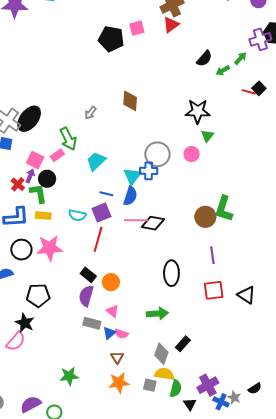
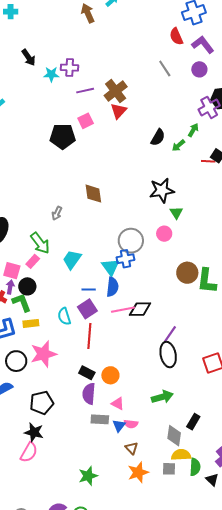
cyan semicircle: (77, 215) -> (64, 316), turned 72
brown circle: (205, 217) -> (187, 273), moved
purple line: (212, 255) -> (170, 334), moved, turned 54

